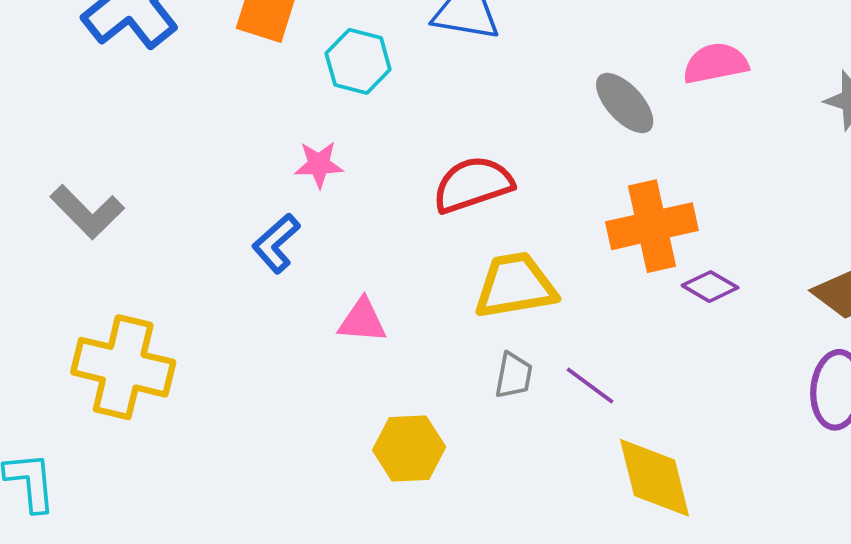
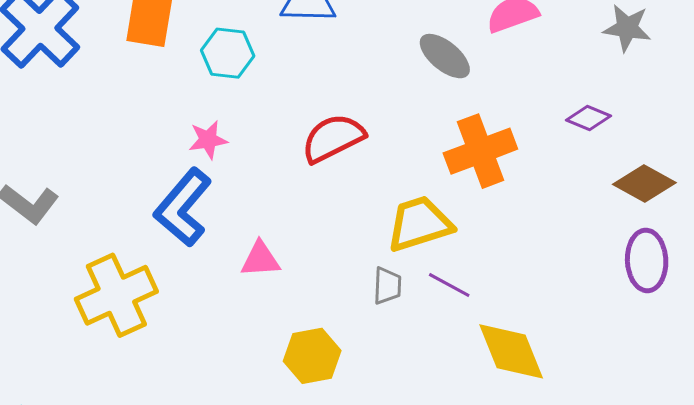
blue L-shape: (276, 243) -> (183, 207), size x1.6
yellow trapezoid: (515, 286) -> (419, 224), moved
purple diamond: (710, 287) -> (589, 118), moved
yellow cross: (123, 367) -> (116, 295), moved, turned -30

